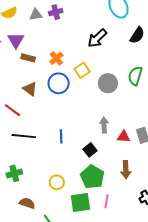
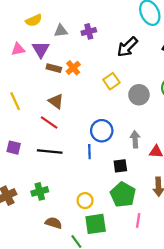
purple cross: (56, 12) -> (89, 31), moved
gray triangle: (36, 15) -> (61, 31), moved
orange cross: (56, 58) -> (73, 68), moved
blue circle: (59, 83) -> (102, 131), moved
red line: (13, 110) -> (49, 123), moved
black square: (90, 150) -> (120, 166), turned 32
green square: (80, 203) -> (96, 224), moved

